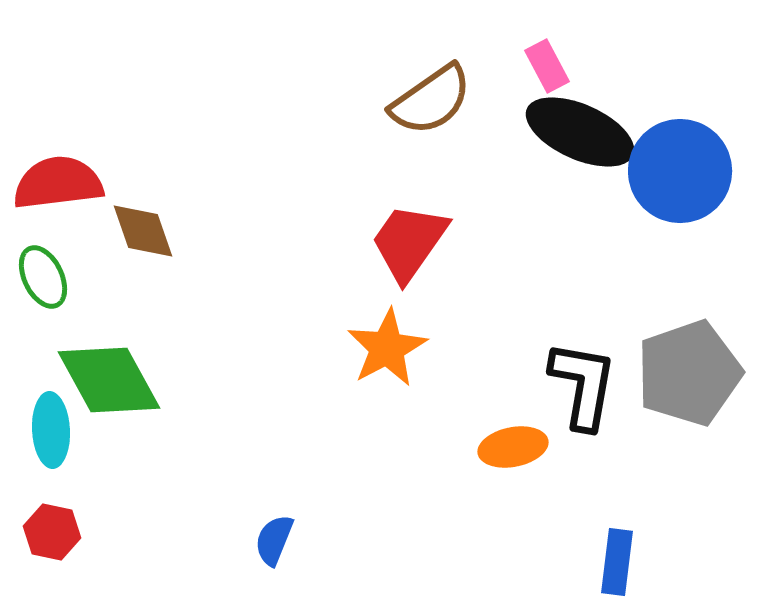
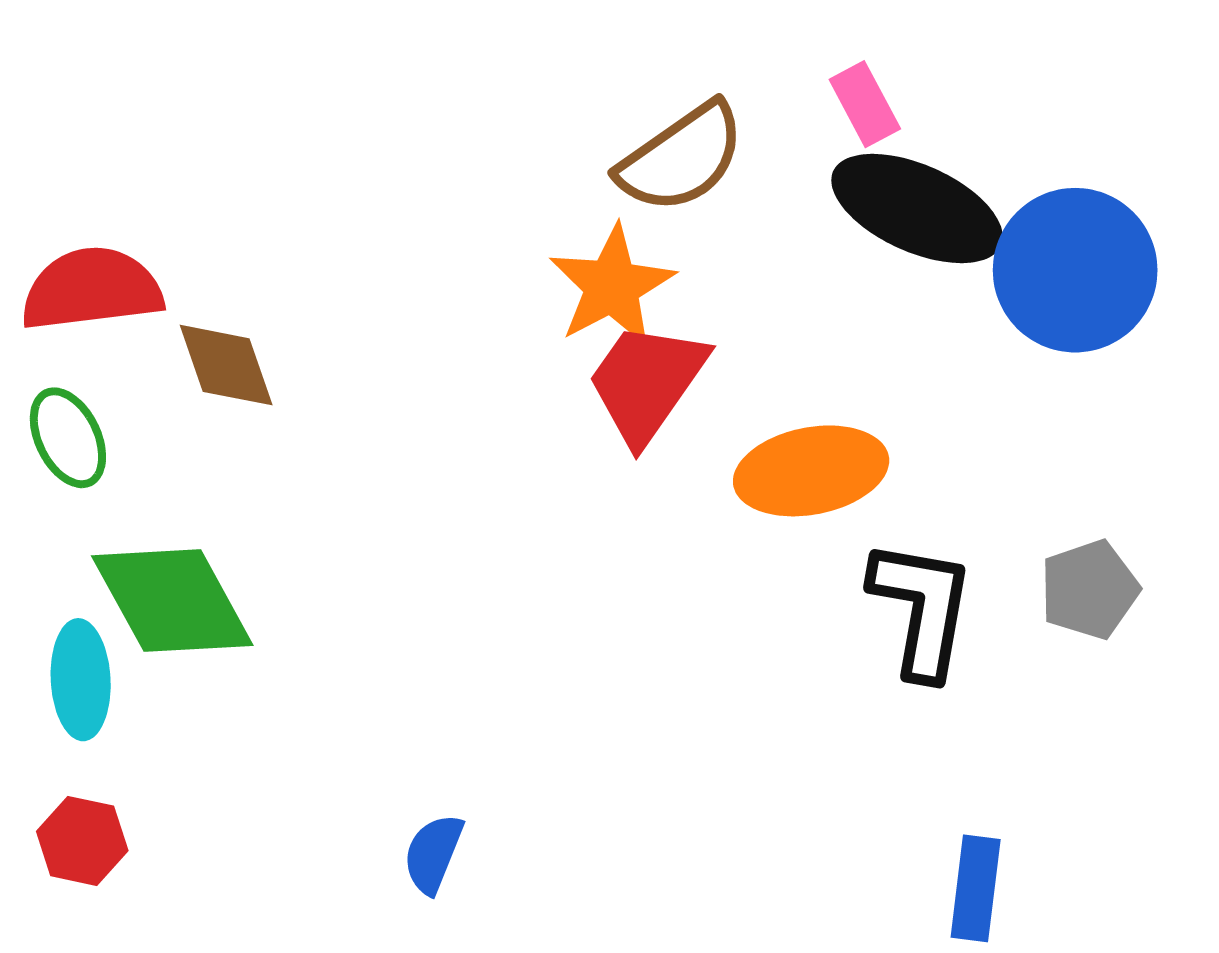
orange star: (387, 348) -> (612, 286), moved
gray pentagon: (689, 373) -> (1089, 590), size x0.6
orange ellipse: (513, 447) -> (811, 471), moved, size x1.4

